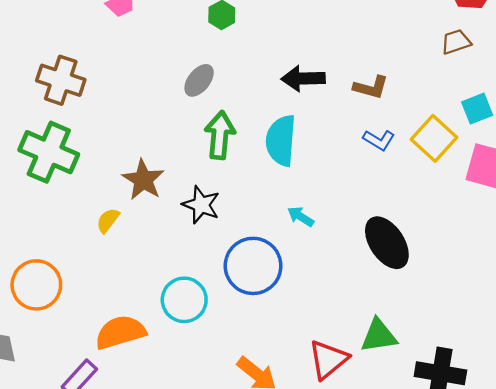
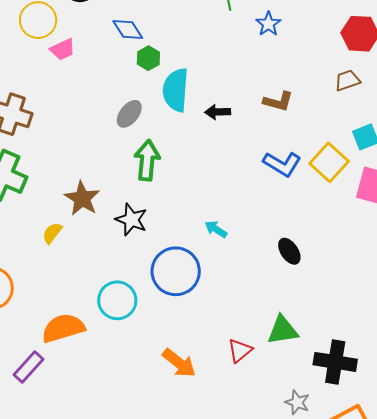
black arrow: (303, 79) -> (218, 112), size x0.7
brown L-shape: (371, 87) -> (278, 102), moved
cyan semicircle: (281, 140) -> (176, 90), moved
blue L-shape: (379, 140) -> (282, 164), size x1.4
black ellipse: (387, 243) -> (289, 251), size x0.6
red triangle: (328, 359) -> (240, 351), size x0.7

